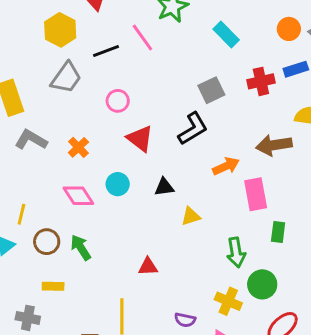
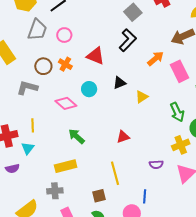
pink circle: (118, 101) -> (64, 35), moved
gray L-shape: (31, 140) -> (27, 88), moved
orange cross: (78, 147) -> (65, 64), moved
brown circle: (47, 242) -> (43, 66), moved
yellow rectangle: (53, 286) -> (66, 166), size x1.5
yellow cross: (228, 301) -> (181, 145), turned -30

